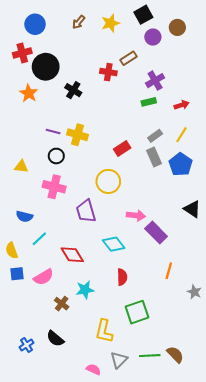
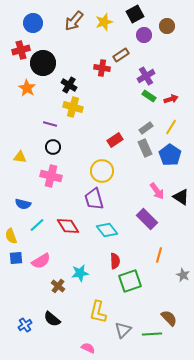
brown arrow: (79, 22) -> (74, 21), size x1.5
green rectangle: (149, 102) -> (149, 96), moved, turned 48
yellow cross: (78, 135) -> (73, 107), moved
purple trapezoid: (86, 211) -> (94, 199), moved
pink arrow: (136, 215) -> (157, 191), moved, turned 48
red diamond: (72, 255) -> (68, 226), moved
green square: (137, 312) -> (130, 281), moved
brown semicircle: (175, 355) -> (169, 318), moved
green line: (150, 356) -> (152, 334), moved
gray triangle: (119, 360) -> (123, 330), moved

